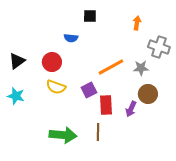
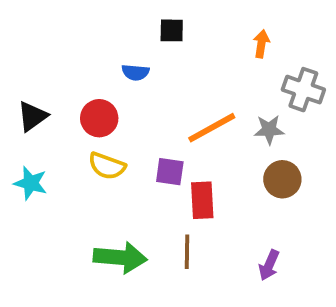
purple square: (89, 90) -> (170, 172), turned 35
purple arrow: (131, 109) -> (269, 265), moved

